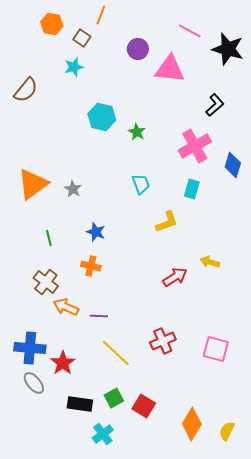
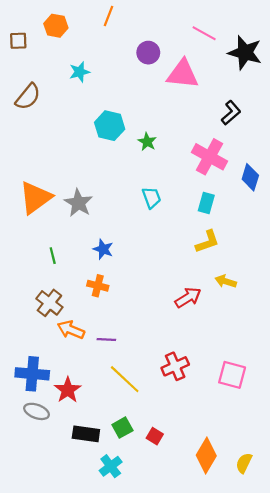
brown square: (82, 38) -> (18, 41), moved, turned -36
pink cross: (195, 146) -> (210, 157), turned -32
gray star: (73, 189) -> (78, 203), size x1.5
yellow L-shape: (167, 222) -> (207, 242), moved
gray ellipse: (34, 383) -> (37, 411), turned -30
red square: (144, 406) -> (155, 436), size x0.7

